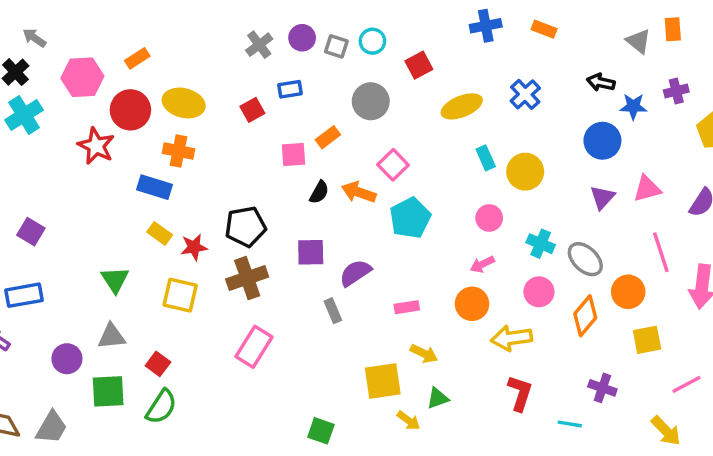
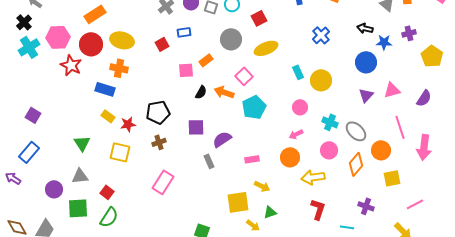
orange rectangle: (137, 58) -> (95, 14), size x1.5
pink hexagon: (82, 77) -> (58, 37), moved
yellow ellipse: (462, 106) -> (266, 48), moved
brown cross: (247, 278) -> (159, 142), size x0.6
blue rectangle: (24, 295) -> (29, 152), turned -40

